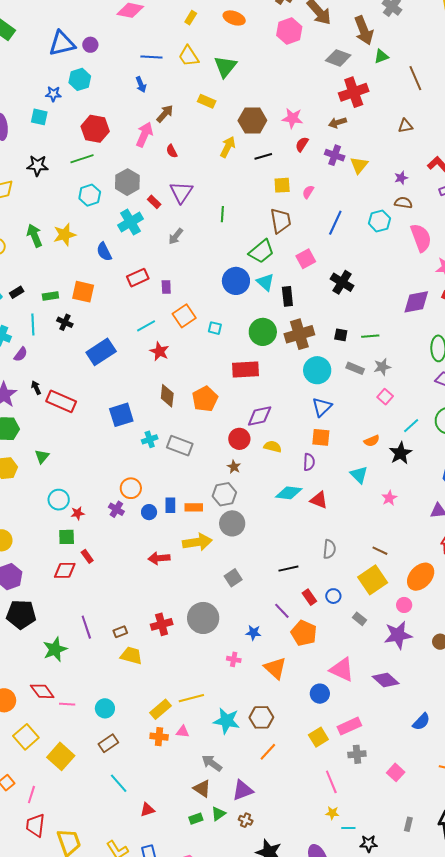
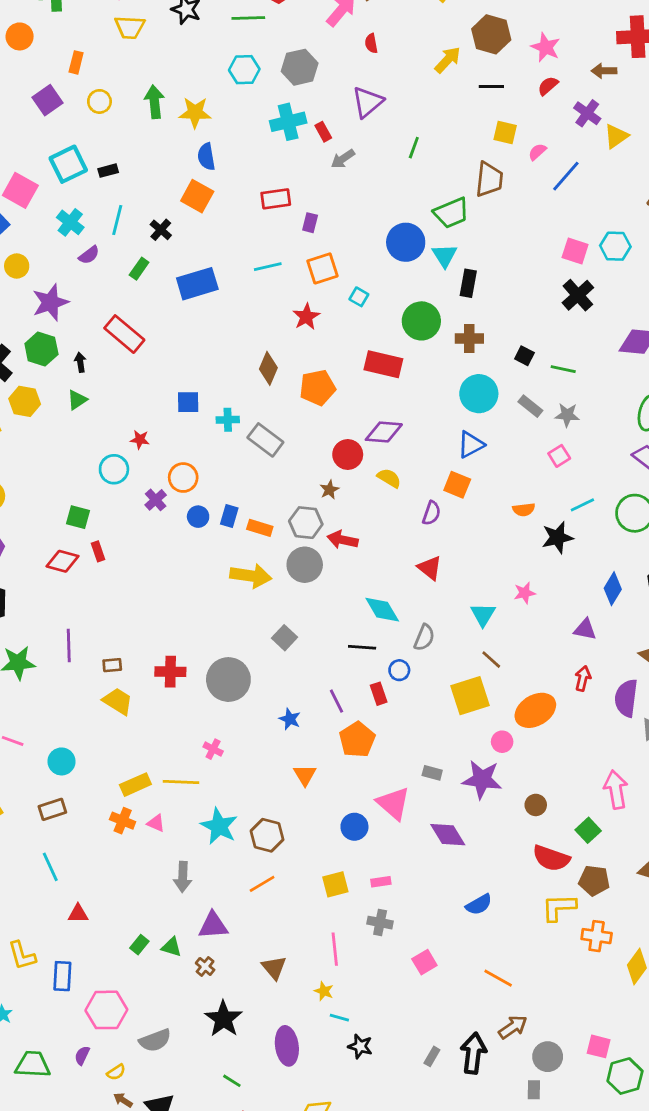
red rectangle: (154, 202) -> (323, 132), moved
cyan hexagon: (379, 221) -> (615, 246), moved
blue line: (335, 223) -> (566, 176), moved
blue semicircle: (104, 252) -> (206, 157), moved
pink square: (306, 259) -> (575, 251), moved, turned 30
black cross: (342, 282) -> (578, 295), moved
green rectangle: (50, 296) -> (139, 269), moved, turned -63
brown cross: (299, 334) -> (469, 339), size x0.7
red star: (159, 351) -> (306, 317), moved
black arrow: (36, 388) -> (80, 362), moved
blue square: (121, 415) -> (188, 402), moved, size x0.7
cyan triangle: (359, 475) -> (483, 614), moved
cyan diamond: (289, 493) -> (382, 610), moved, turned 36
cyan circle: (59, 500) -> (114, 469), moved
red star: (78, 513) -> (140, 440), moved
red arrow: (159, 558) -> (343, 540), moved
gray square: (233, 578) -> (285, 638), turned -30
blue circle: (333, 596) -> (399, 670), moved
gray rectangle: (360, 619) -> (432, 773), moved, turned -40
pink cross: (234, 659) -> (213, 749), moved
orange triangle: (275, 668) -> (305, 775), size x0.7
pink rectangle: (349, 726) -> (381, 882), size x0.6
gray arrow: (212, 763) -> (183, 877), turned -140
brown triangle: (202, 789) -> (274, 968), moved
green triangle: (218, 814) -> (171, 947), turned 35
green rectangle: (196, 819) -> (139, 945), turned -48
gray rectangle: (408, 824) -> (432, 1056), moved

